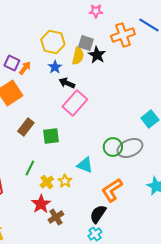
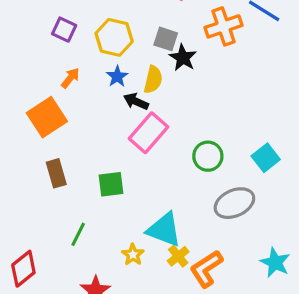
yellow semicircle: (78, 56) -> (153, 80), moved
purple square: (12, 63) -> (64, 30), moved
brown rectangle: (26, 127) -> (56, 173), moved, turned -54
green circle: (113, 147) -> (208, 156), moved
cyan triangle: (85, 165) -> (164, 230), size x1.4
yellow cross: (47, 182) -> (178, 256), moved

